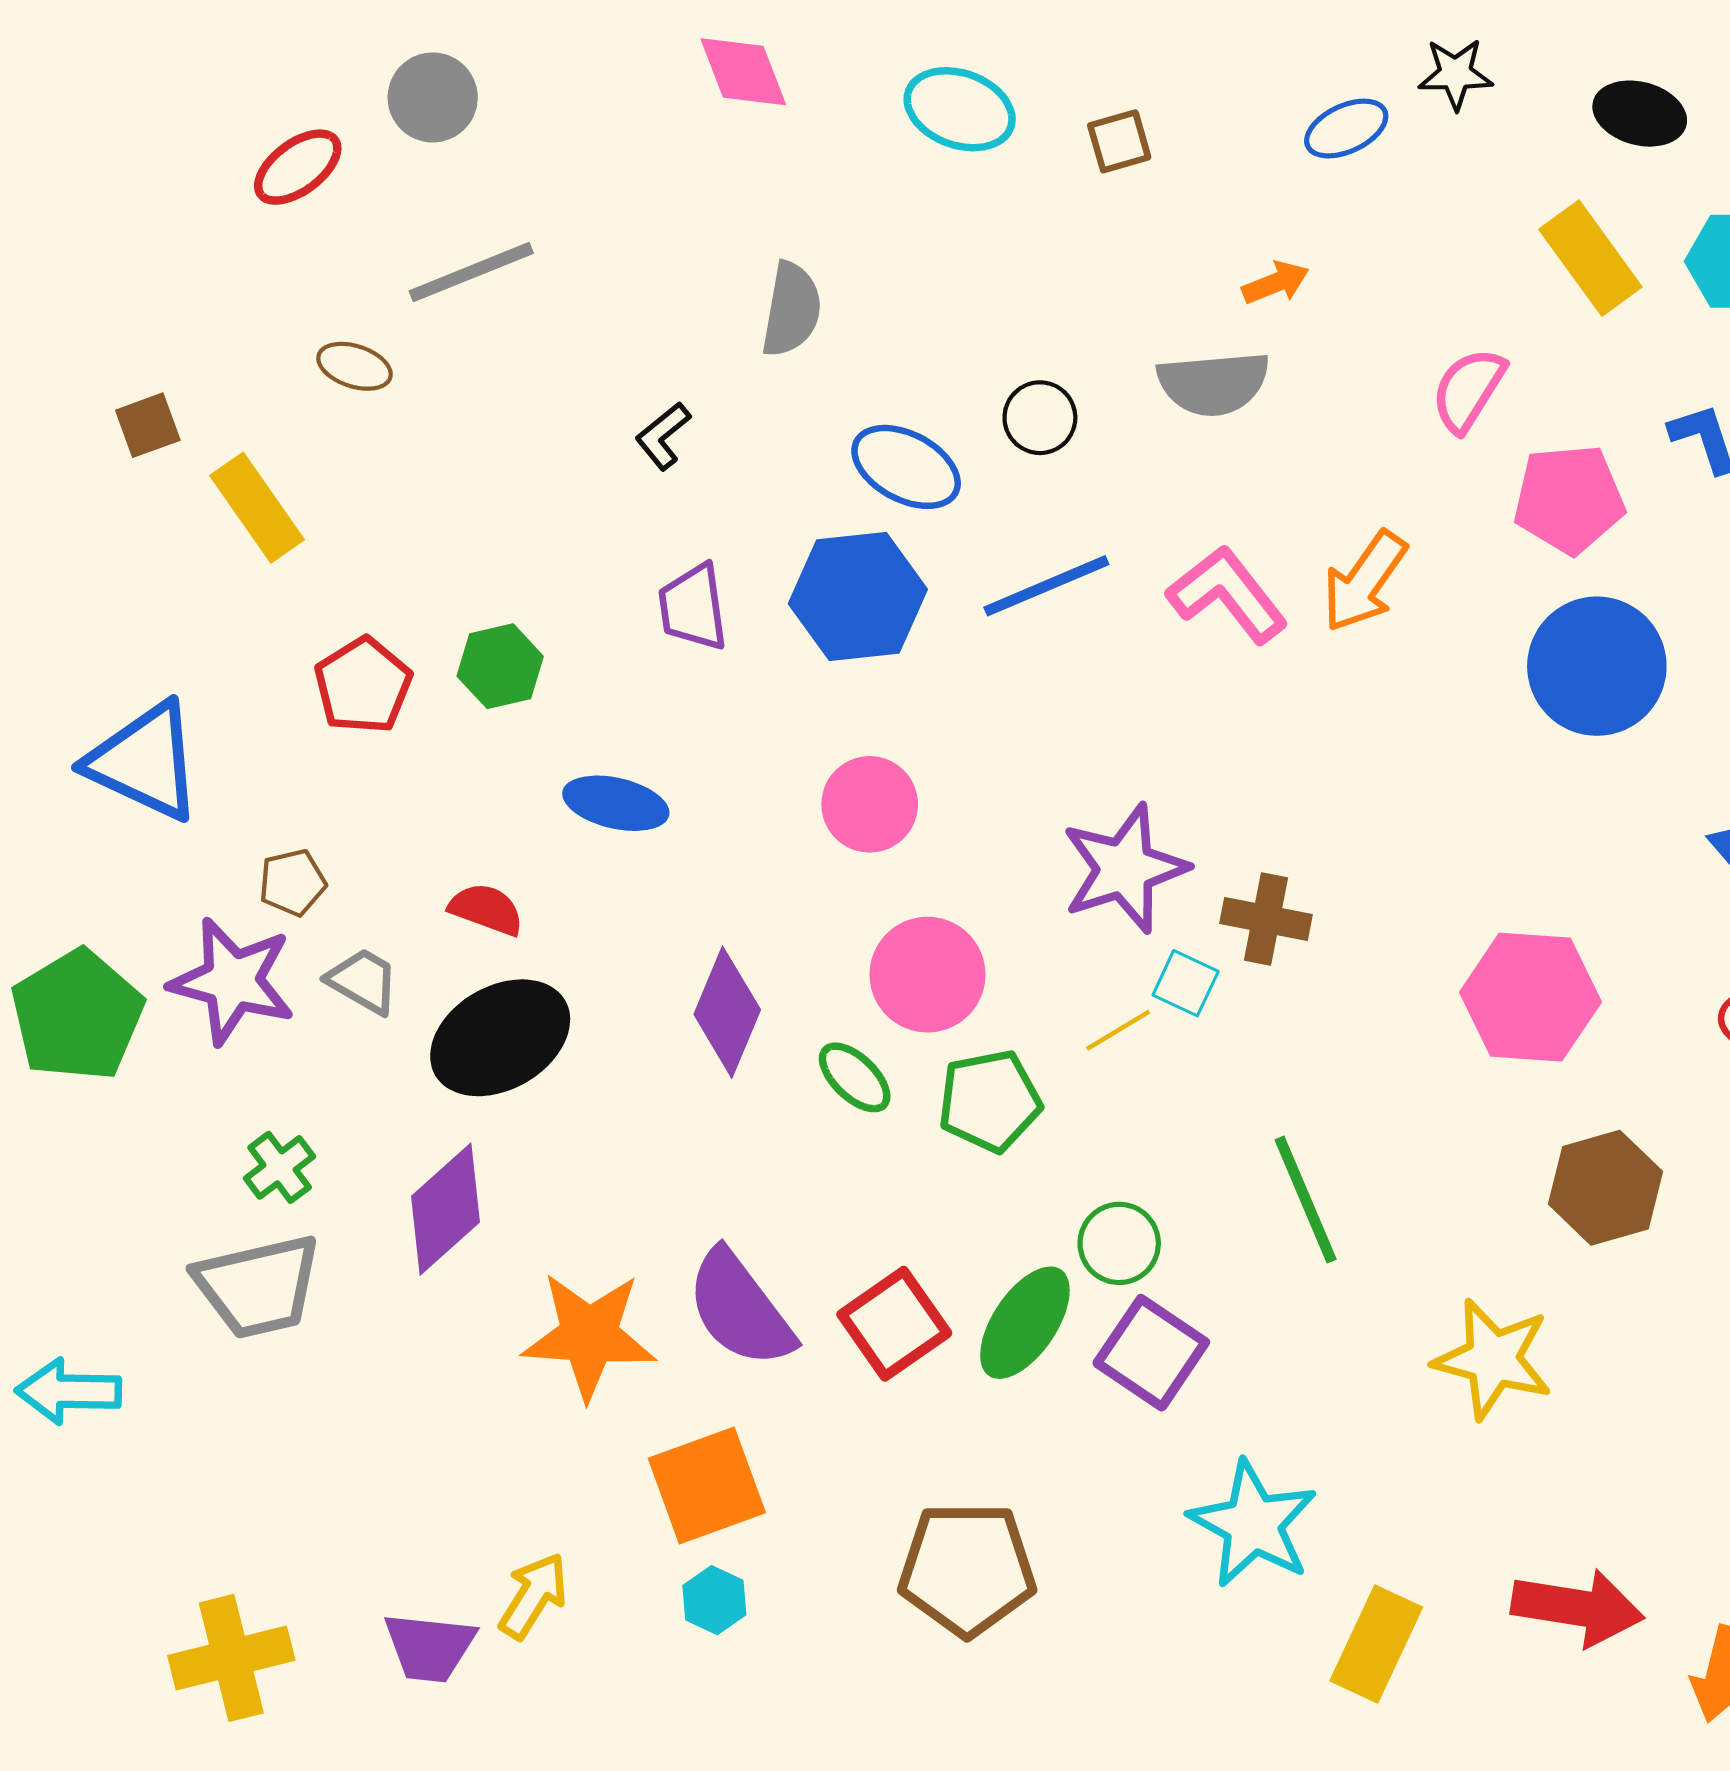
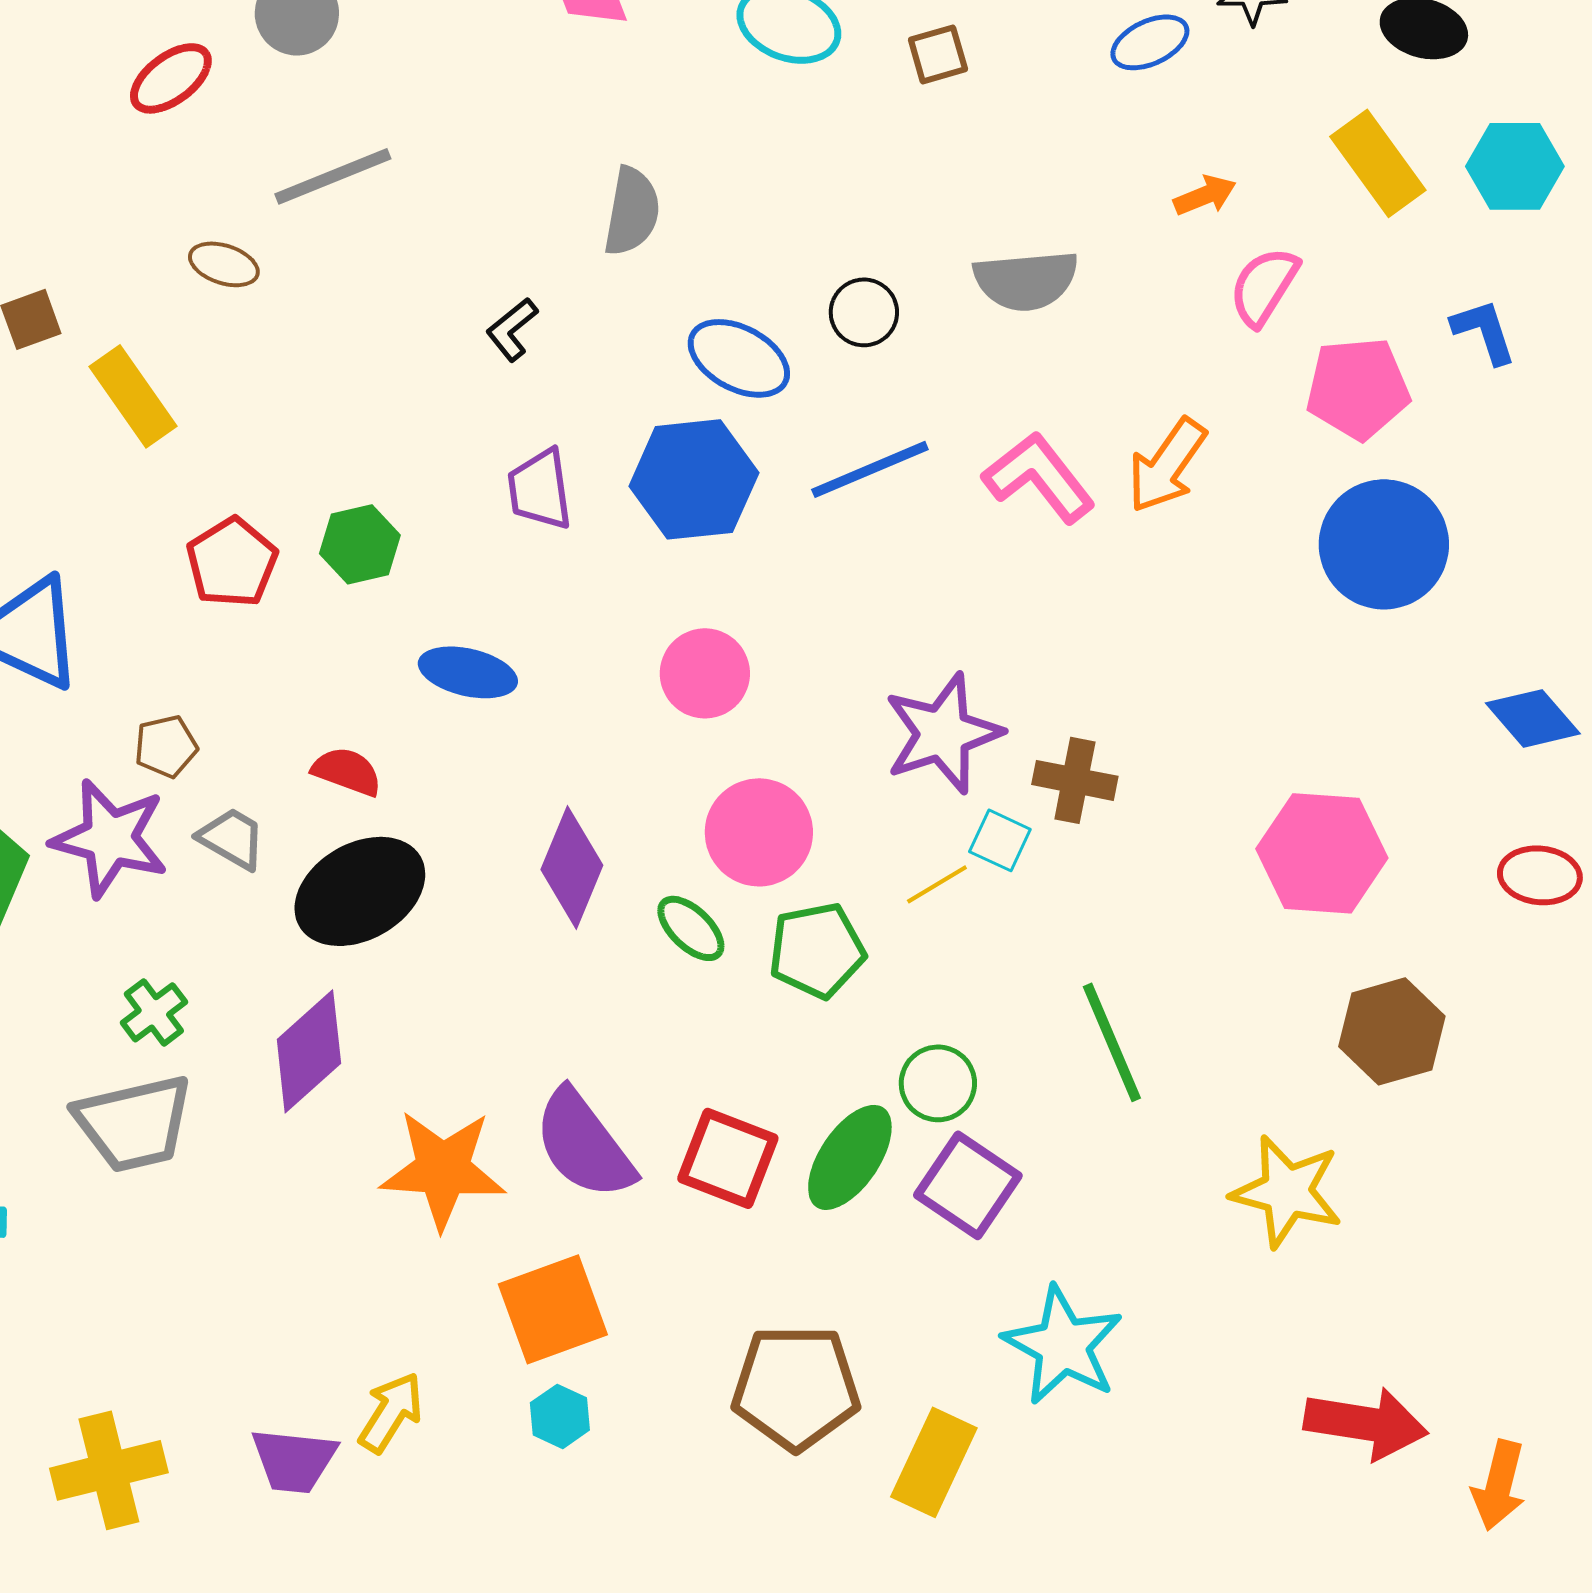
orange arrow: (1276, 283) -> (1205, 195), moved
red square: (894, 1324) -> (728, 1158), turned -34
yellow rectangle: (1376, 1644) -> (934, 1462), moved

